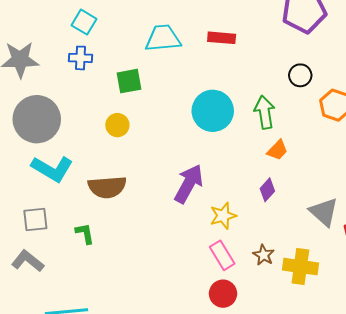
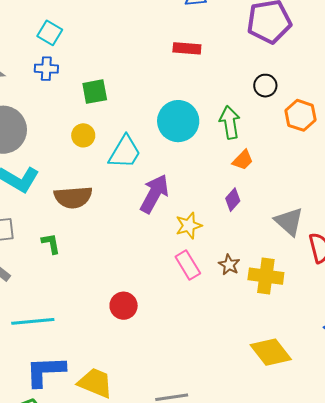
cyan trapezoid: (163, 38) -> (125, 152), moved, turned 126
red circle: (223, 294) -> (124, 306), moved

